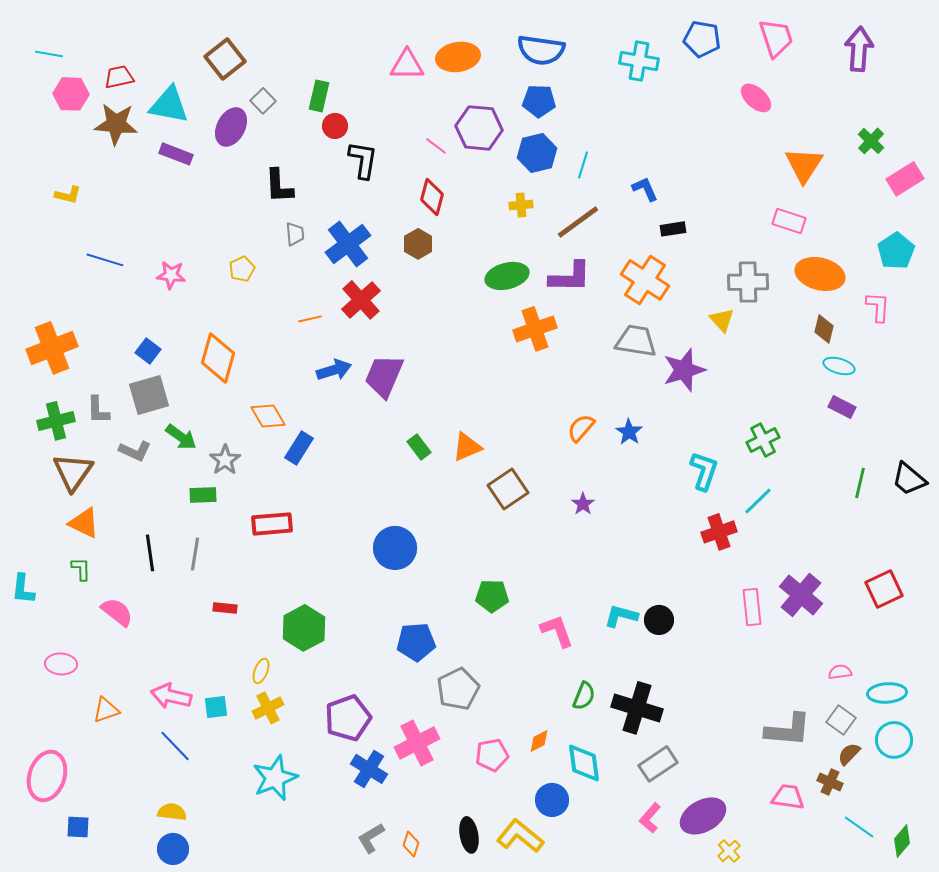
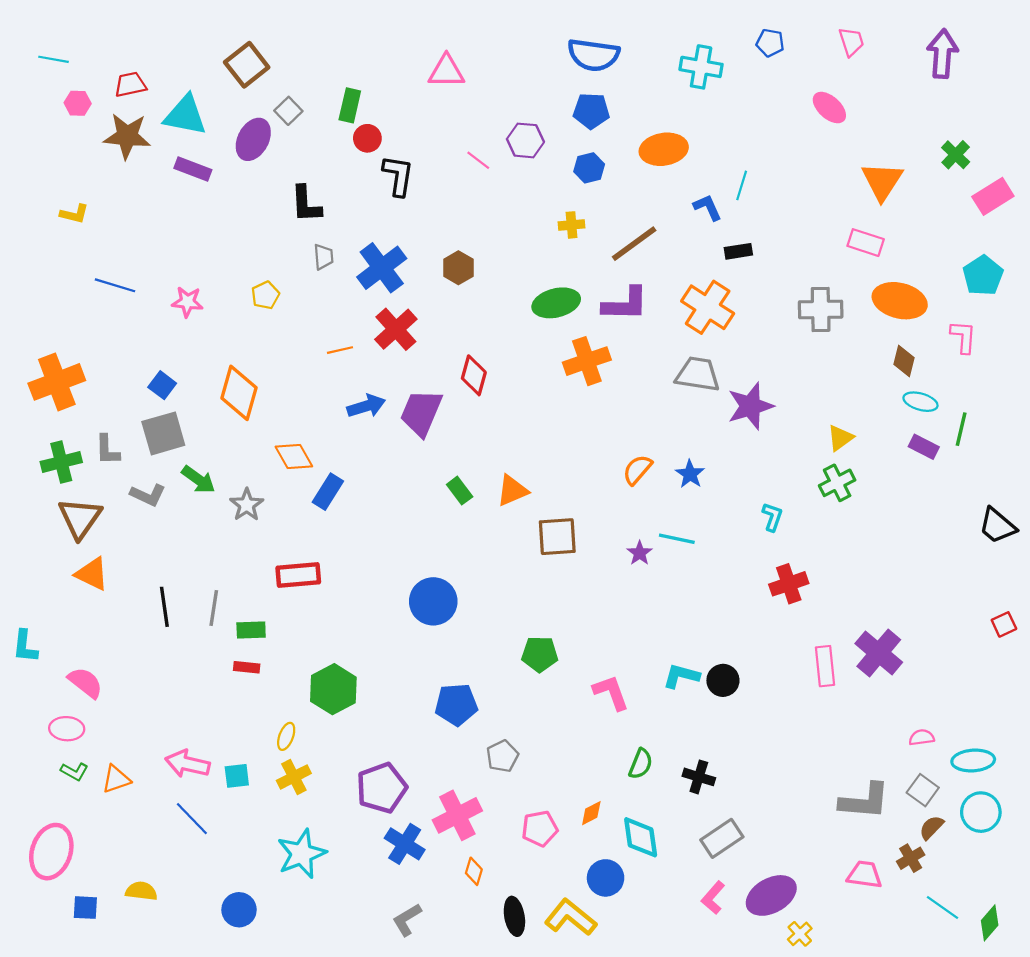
pink trapezoid: (776, 38) -> (851, 42), size x0.7
blue pentagon: (702, 39) -> (770, 43), size x0.7
orange ellipse: (458, 57) -> (664, 149), moved
pink hexagon: (71, 94) -> (78, 103), size x0.7
purple hexagon: (479, 128) -> (525, 140), size x0.7
blue hexagon: (537, 153) -> (589, 168), size x0.7
cyan line: (583, 165) -> (742, 185), moved
red diamond: (432, 197) -> (474, 375), moved
yellow triangle: (722, 320) -> (840, 438), moved, turned 36
cyan L-shape: (704, 471) -> (772, 517), size x0.7
green line: (860, 483) -> (961, 429), moved
brown square: (508, 489) -> (557, 537), turned 30
green rectangle: (203, 495) -> (251, 630), moved
cyan line: (758, 501) -> (677, 539), moved, turned 56
green L-shape: (81, 569) -> (74, 771), moved, turned 120
red square: (884, 589) -> (1004, 624), moved, size x0.6
pink semicircle: (117, 612) -> (85, 683), moved
gray pentagon: (458, 689) -> (502, 756), size x0.7
black cross: (637, 708) -> (699, 777), size x0.6
brown cross: (830, 782) -> (911, 858), turned 35
yellow semicircle: (172, 812) -> (141, 891), moved
orange diamond: (411, 844) -> (474, 871), moved
blue circle: (173, 849) -> (239, 910), moved

